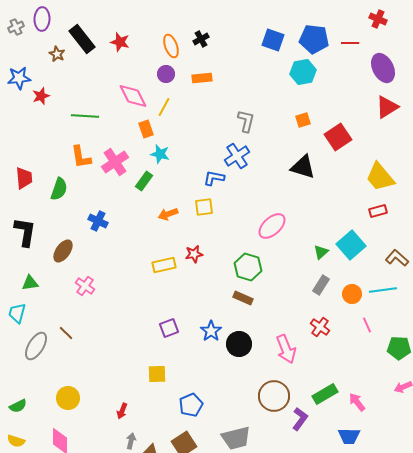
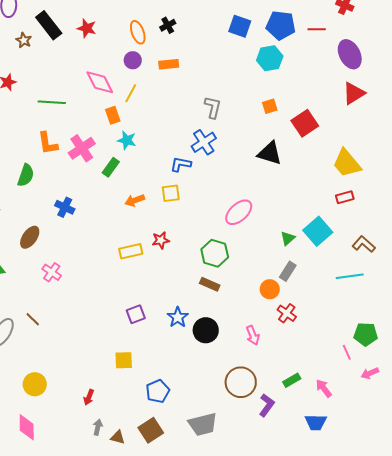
orange circle: (352, 294) -> (270, 289), moved
pink line: (367, 325) -> (347, 352), moved
pink arrow: (286, 349) -> (253, 335), size x0.7
green rectangle: (325, 394) -> (292, 380), size x0.7

